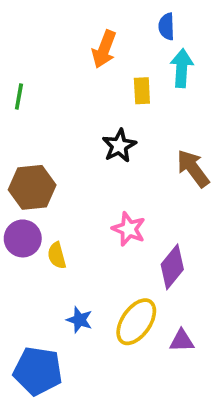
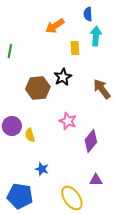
orange arrow: (104, 49) -> (55, 26), turned 36
brown hexagon: (32, 187) -> (38, 88), moved
yellow ellipse: (136, 322) -> (72, 198), moved, turned -70

